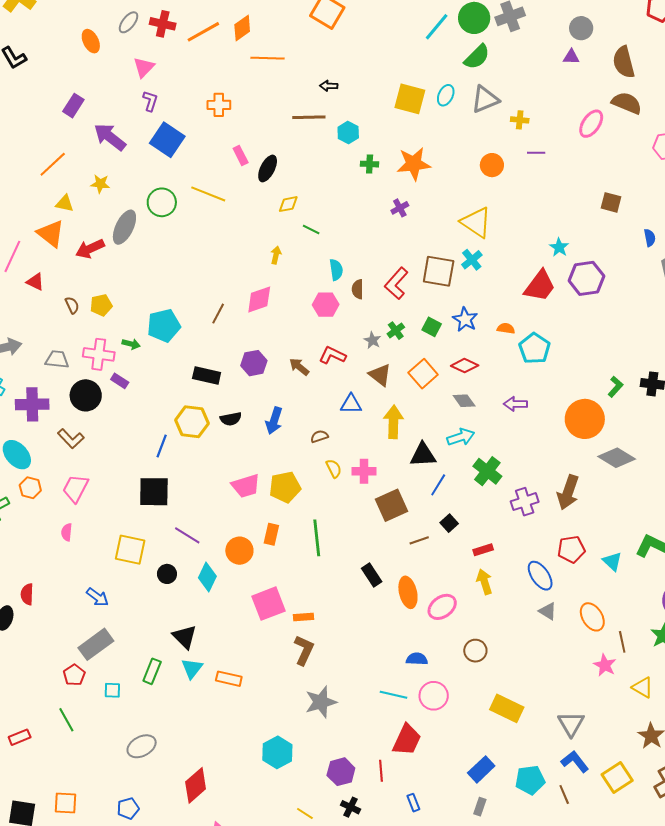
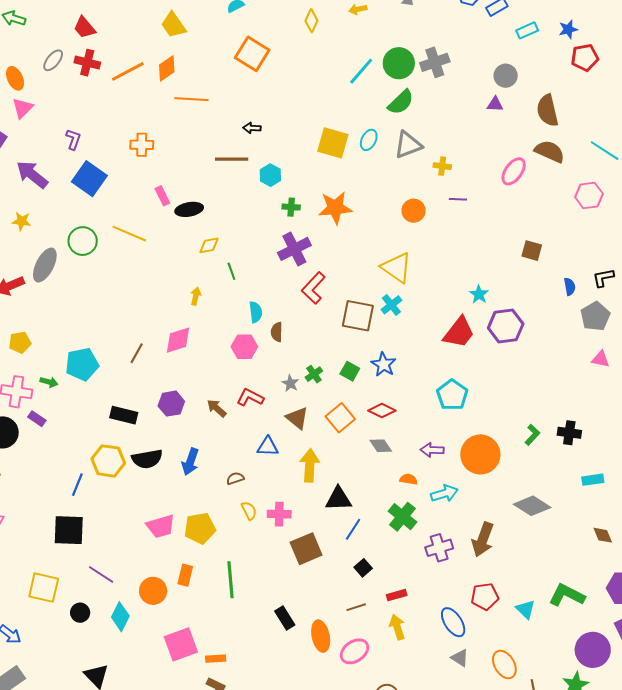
pink triangle: (144, 67) -> (23, 108), moved
black ellipse: (268, 168) -> (189, 209), turned 52
purple cross: (400, 208) -> (294, 249), moved, size x1.8
green line: (311, 229) -> (231, 271), turned 42
red L-shape: (396, 283) -> (313, 288), moved
orange semicircle: (506, 328) -> (409, 479), moved
black semicircle: (231, 419) -> (147, 459), size x1.4
orange circle: (585, 419) -> (480, 454), moved
cyan arrow: (461, 437) -> (444, 493), moved
brown line: (419, 540) -> (356, 607), moved

